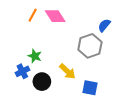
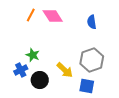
blue semicircle: (104, 25) -> (92, 22), moved, turned -48
gray hexagon: (90, 46) -> (92, 60), moved

